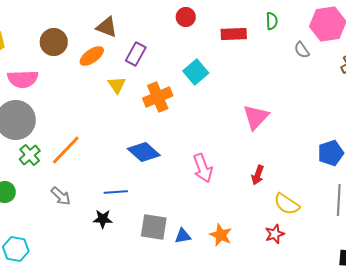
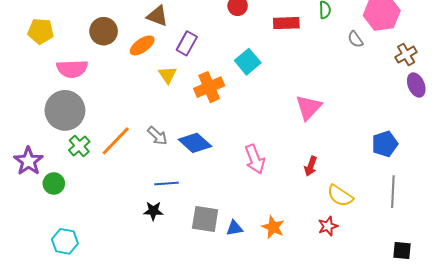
gray arrow: (61, 196) -> (157, 136), moved

